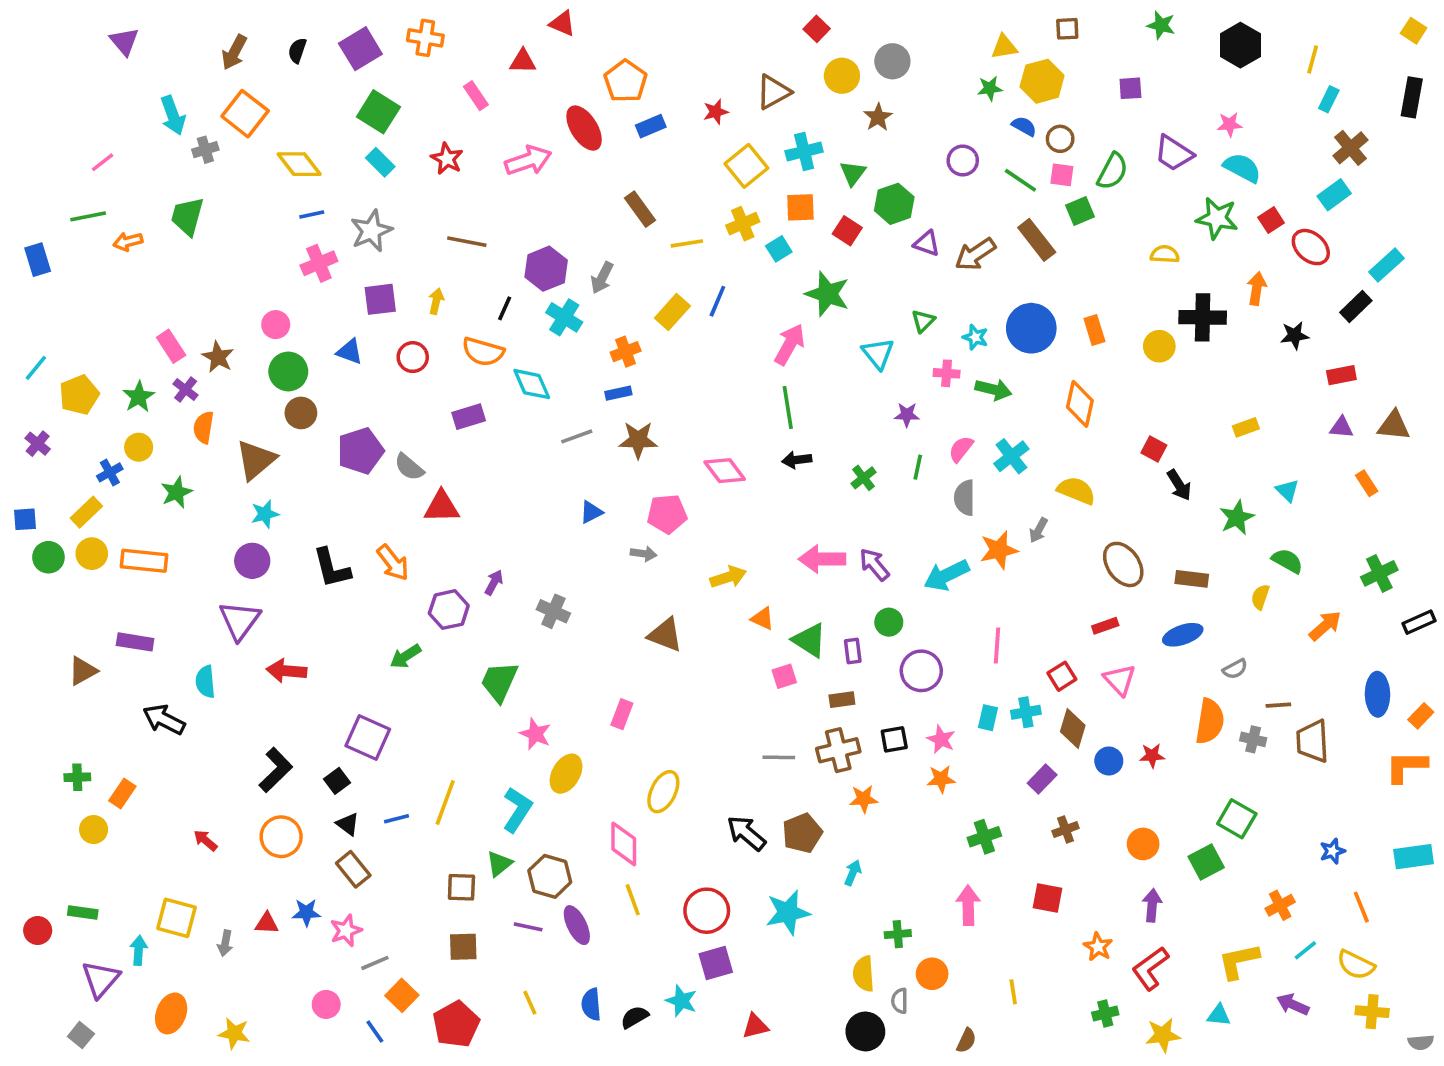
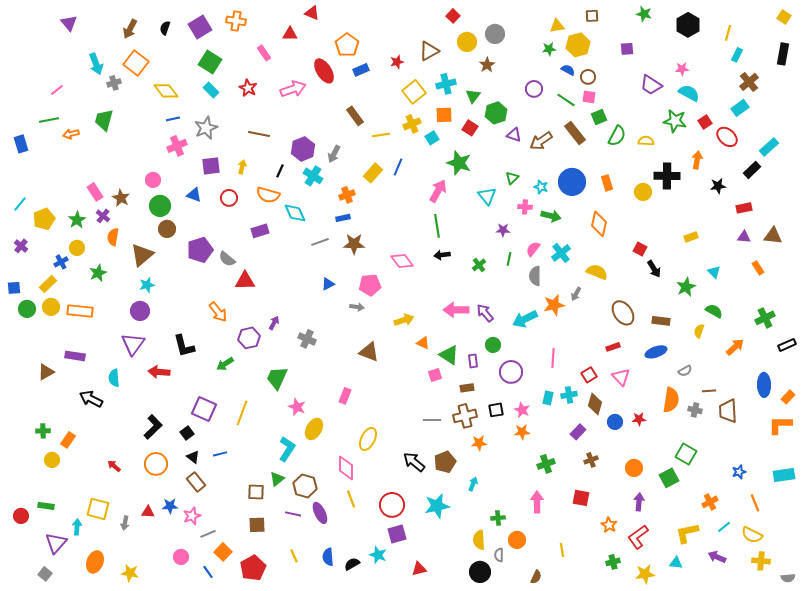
green semicircle: (1112, 171) -> (617, 136), moved
black L-shape: (332, 568) -> (184, 346), moved
yellow line: (445, 802) -> (242, 413), moved

